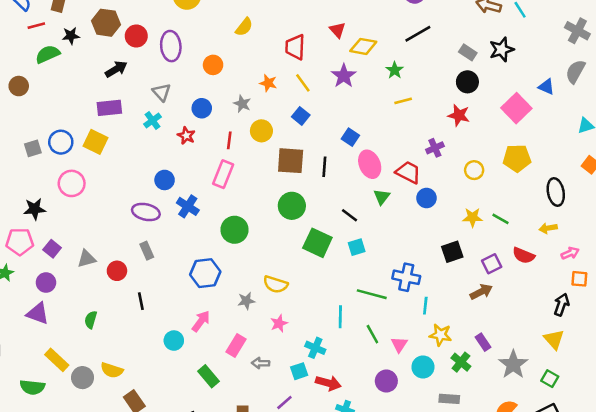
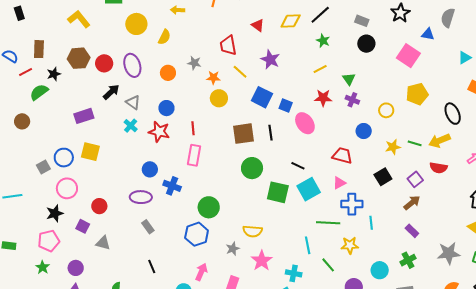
yellow semicircle: (244, 27) -> (164, 37), moved
yellow diamond: (363, 46) -> (291, 21), moved
black star: (502, 49) -> (400, 13), moved
black arrow: (116, 69) -> (111, 92), moved
green star: (395, 70) -> (323, 41), moved
gray star: (242, 104) -> (194, 63), moved
purple rectangle: (109, 108) -> (84, 116), moved
red star: (459, 115) -> (323, 98), moved
blue square: (301, 116) -> (262, 97), moved, size x1.5
yellow circle: (261, 131) -> (219, 98), moved
red star: (186, 136) -> (159, 132), size x1.5
purple cross: (435, 148) -> (352, 100), turned -32
red trapezoid: (408, 172) -> (342, 156), moved
pink circle: (72, 183) -> (67, 188), moved
green triangle: (382, 197) -> (349, 79), moved
blue circle: (426, 198) -> (364, 131), moved
yellow arrow: (548, 228) -> (440, 141), moved, size x1.5
green circle: (235, 230) -> (209, 207), moved
cyan square: (357, 247) -> (309, 189), size x1.6
purple square: (52, 249) -> (83, 226), moved
gray triangle: (87, 259) -> (103, 243), turned 42
red circle: (117, 271) -> (99, 206), moved
pink star: (279, 323) -> (262, 261), size x1.5
green line: (372, 334) -> (328, 265), moved
yellow star: (440, 335) -> (350, 245), moved
purple rectangle: (483, 342) -> (412, 231), moved
pink triangle: (399, 344) -> (339, 183), moved, turned 40
green cross: (461, 362) -> (408, 260), turned 35
gray star: (513, 364) -> (449, 253), turned -30

